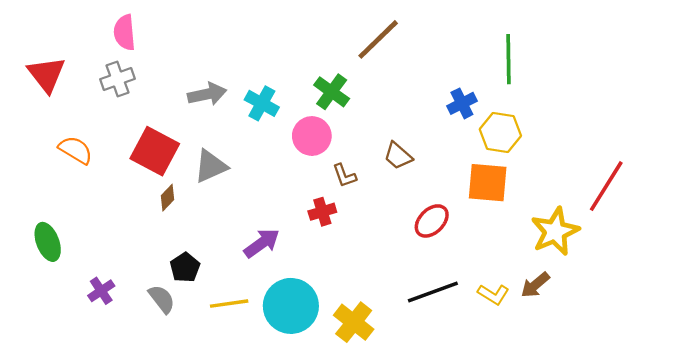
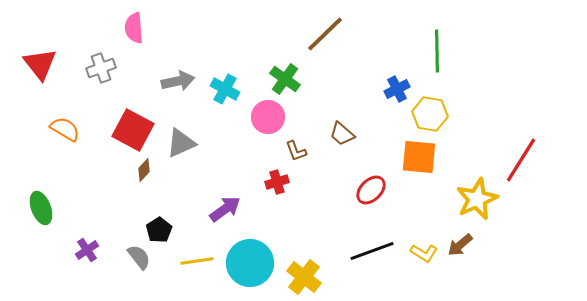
pink semicircle: (124, 32) -> (134, 28), moved

